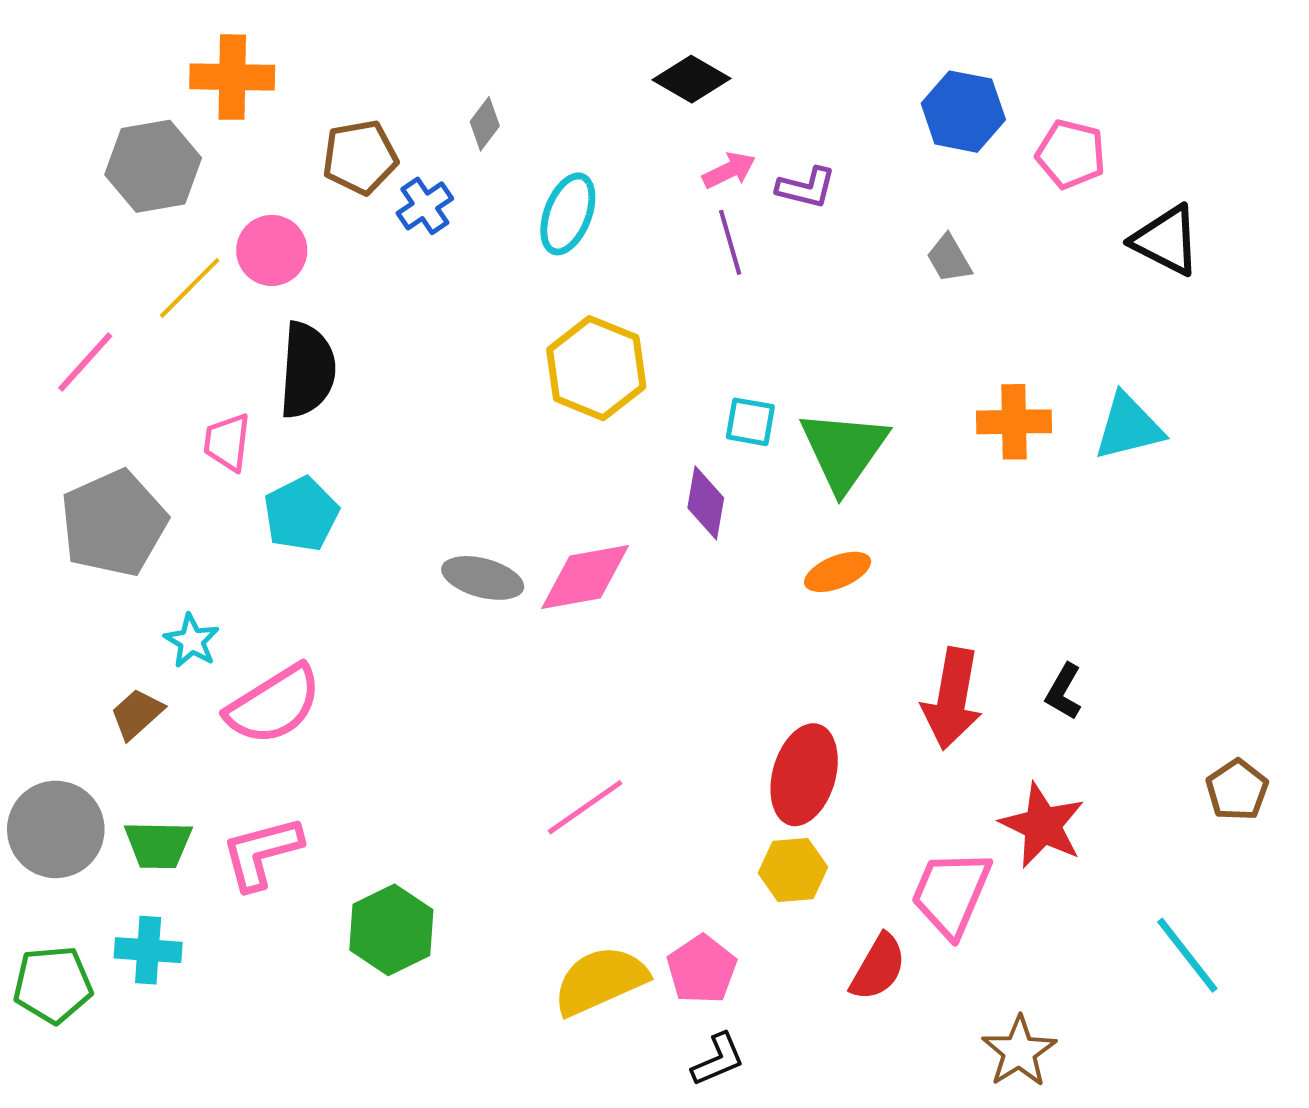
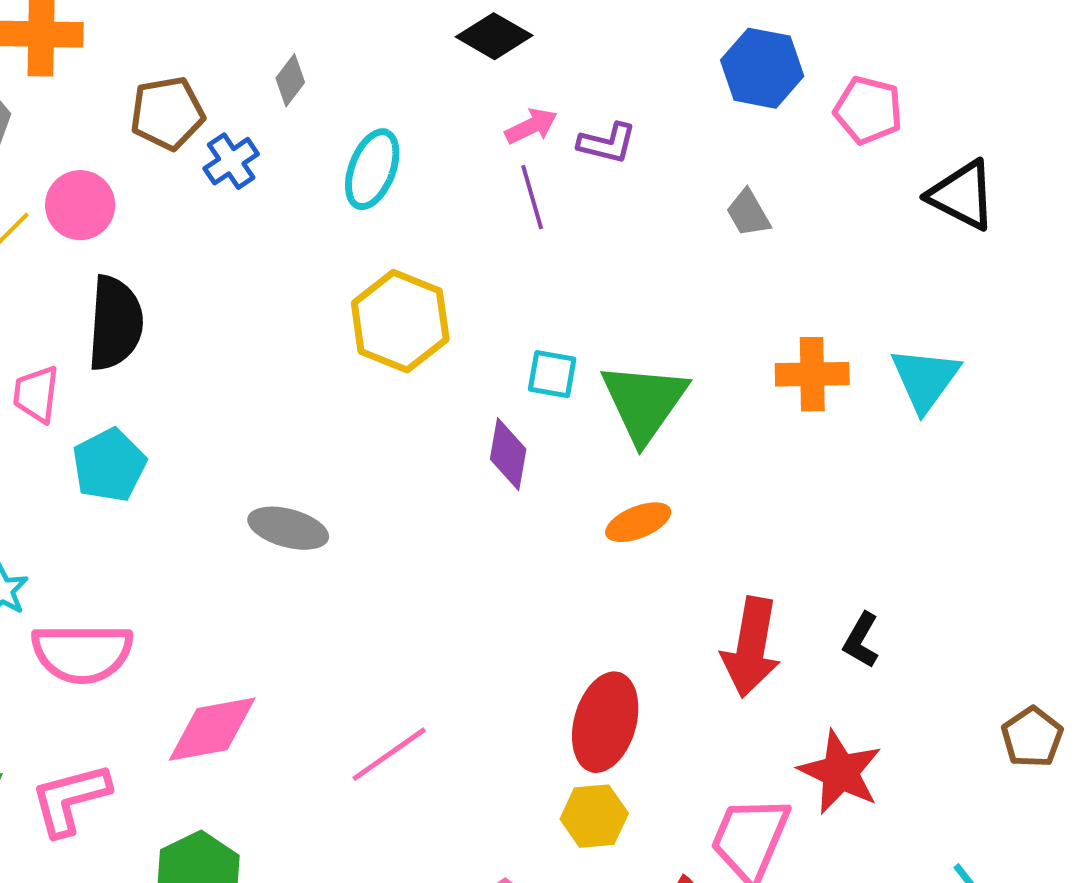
cyan triangle: (1129, 427) -> (925, 379), turned -40
pink diamond: (585, 577) -> (212, 729), moved
pink semicircle: (274, 705) -> (82, 653), turned 32

